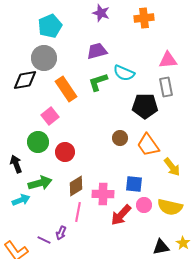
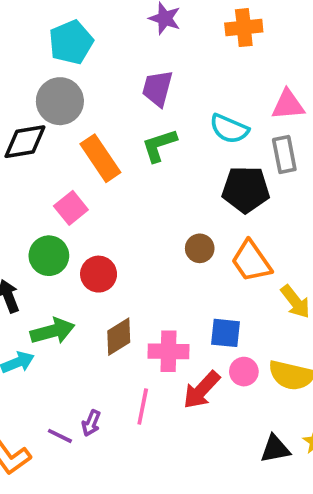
purple trapezoid: (97, 51) -> (157, 88), turned -60
cyan semicircle: (124, 73) -> (229, 129), moved
pink line: (78, 212) -> (143, 407), moved

